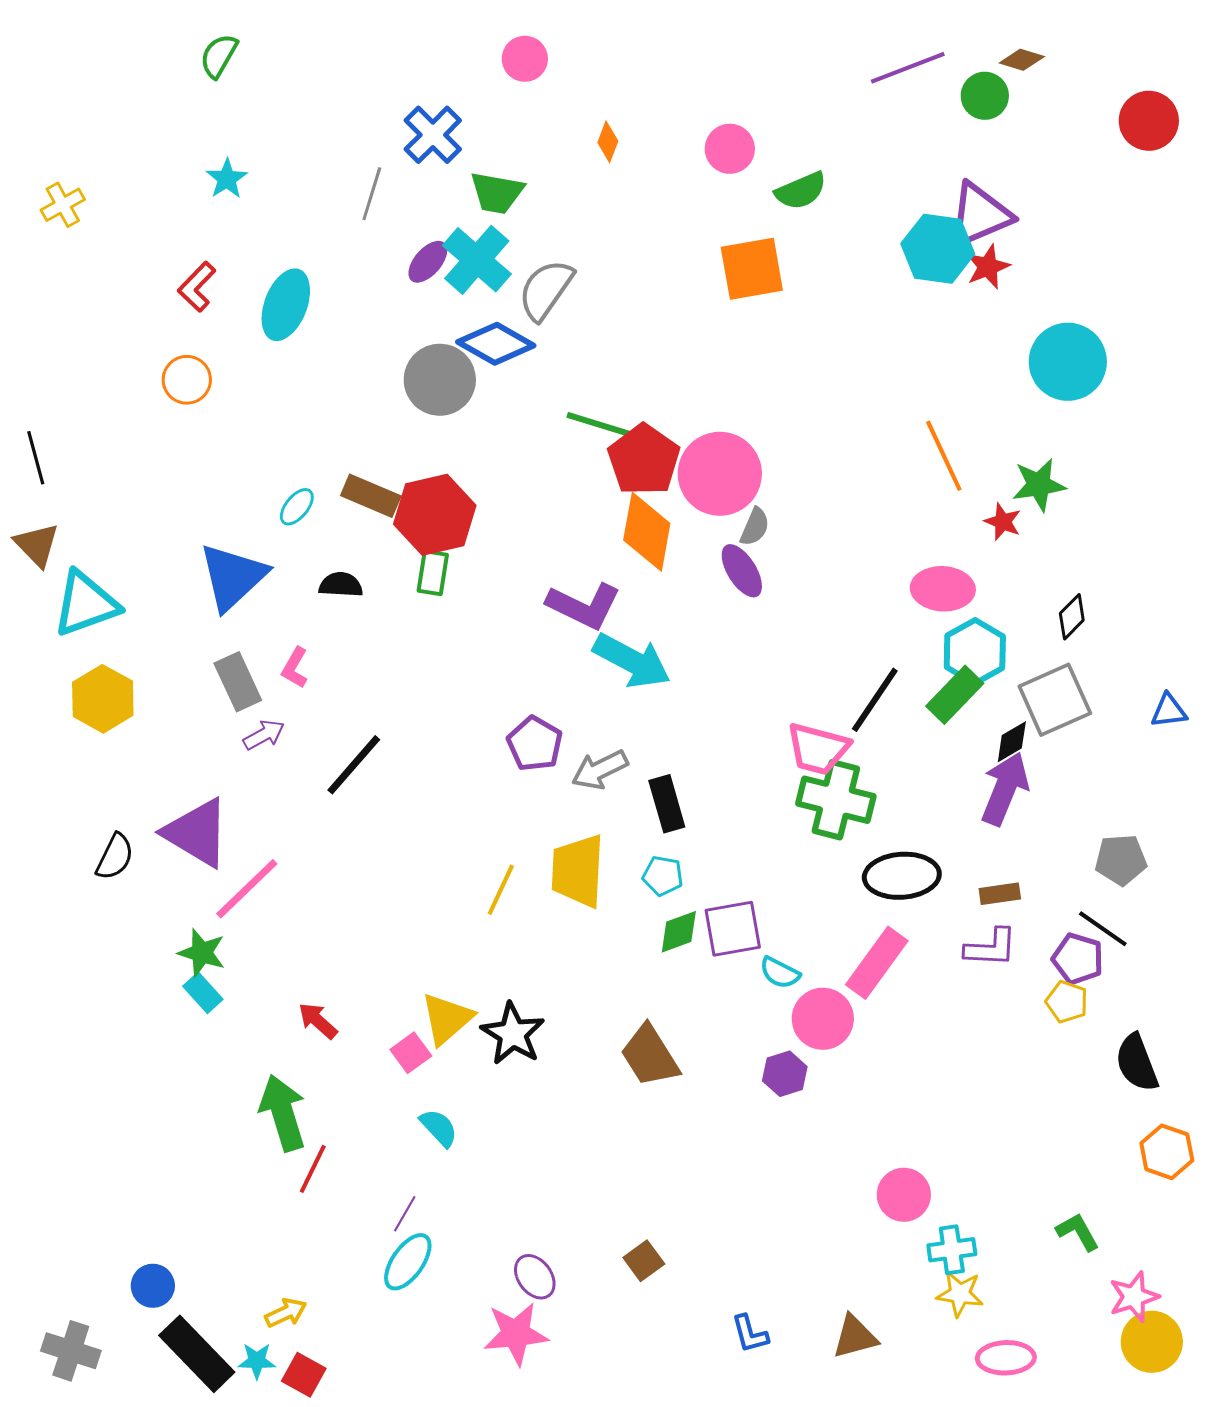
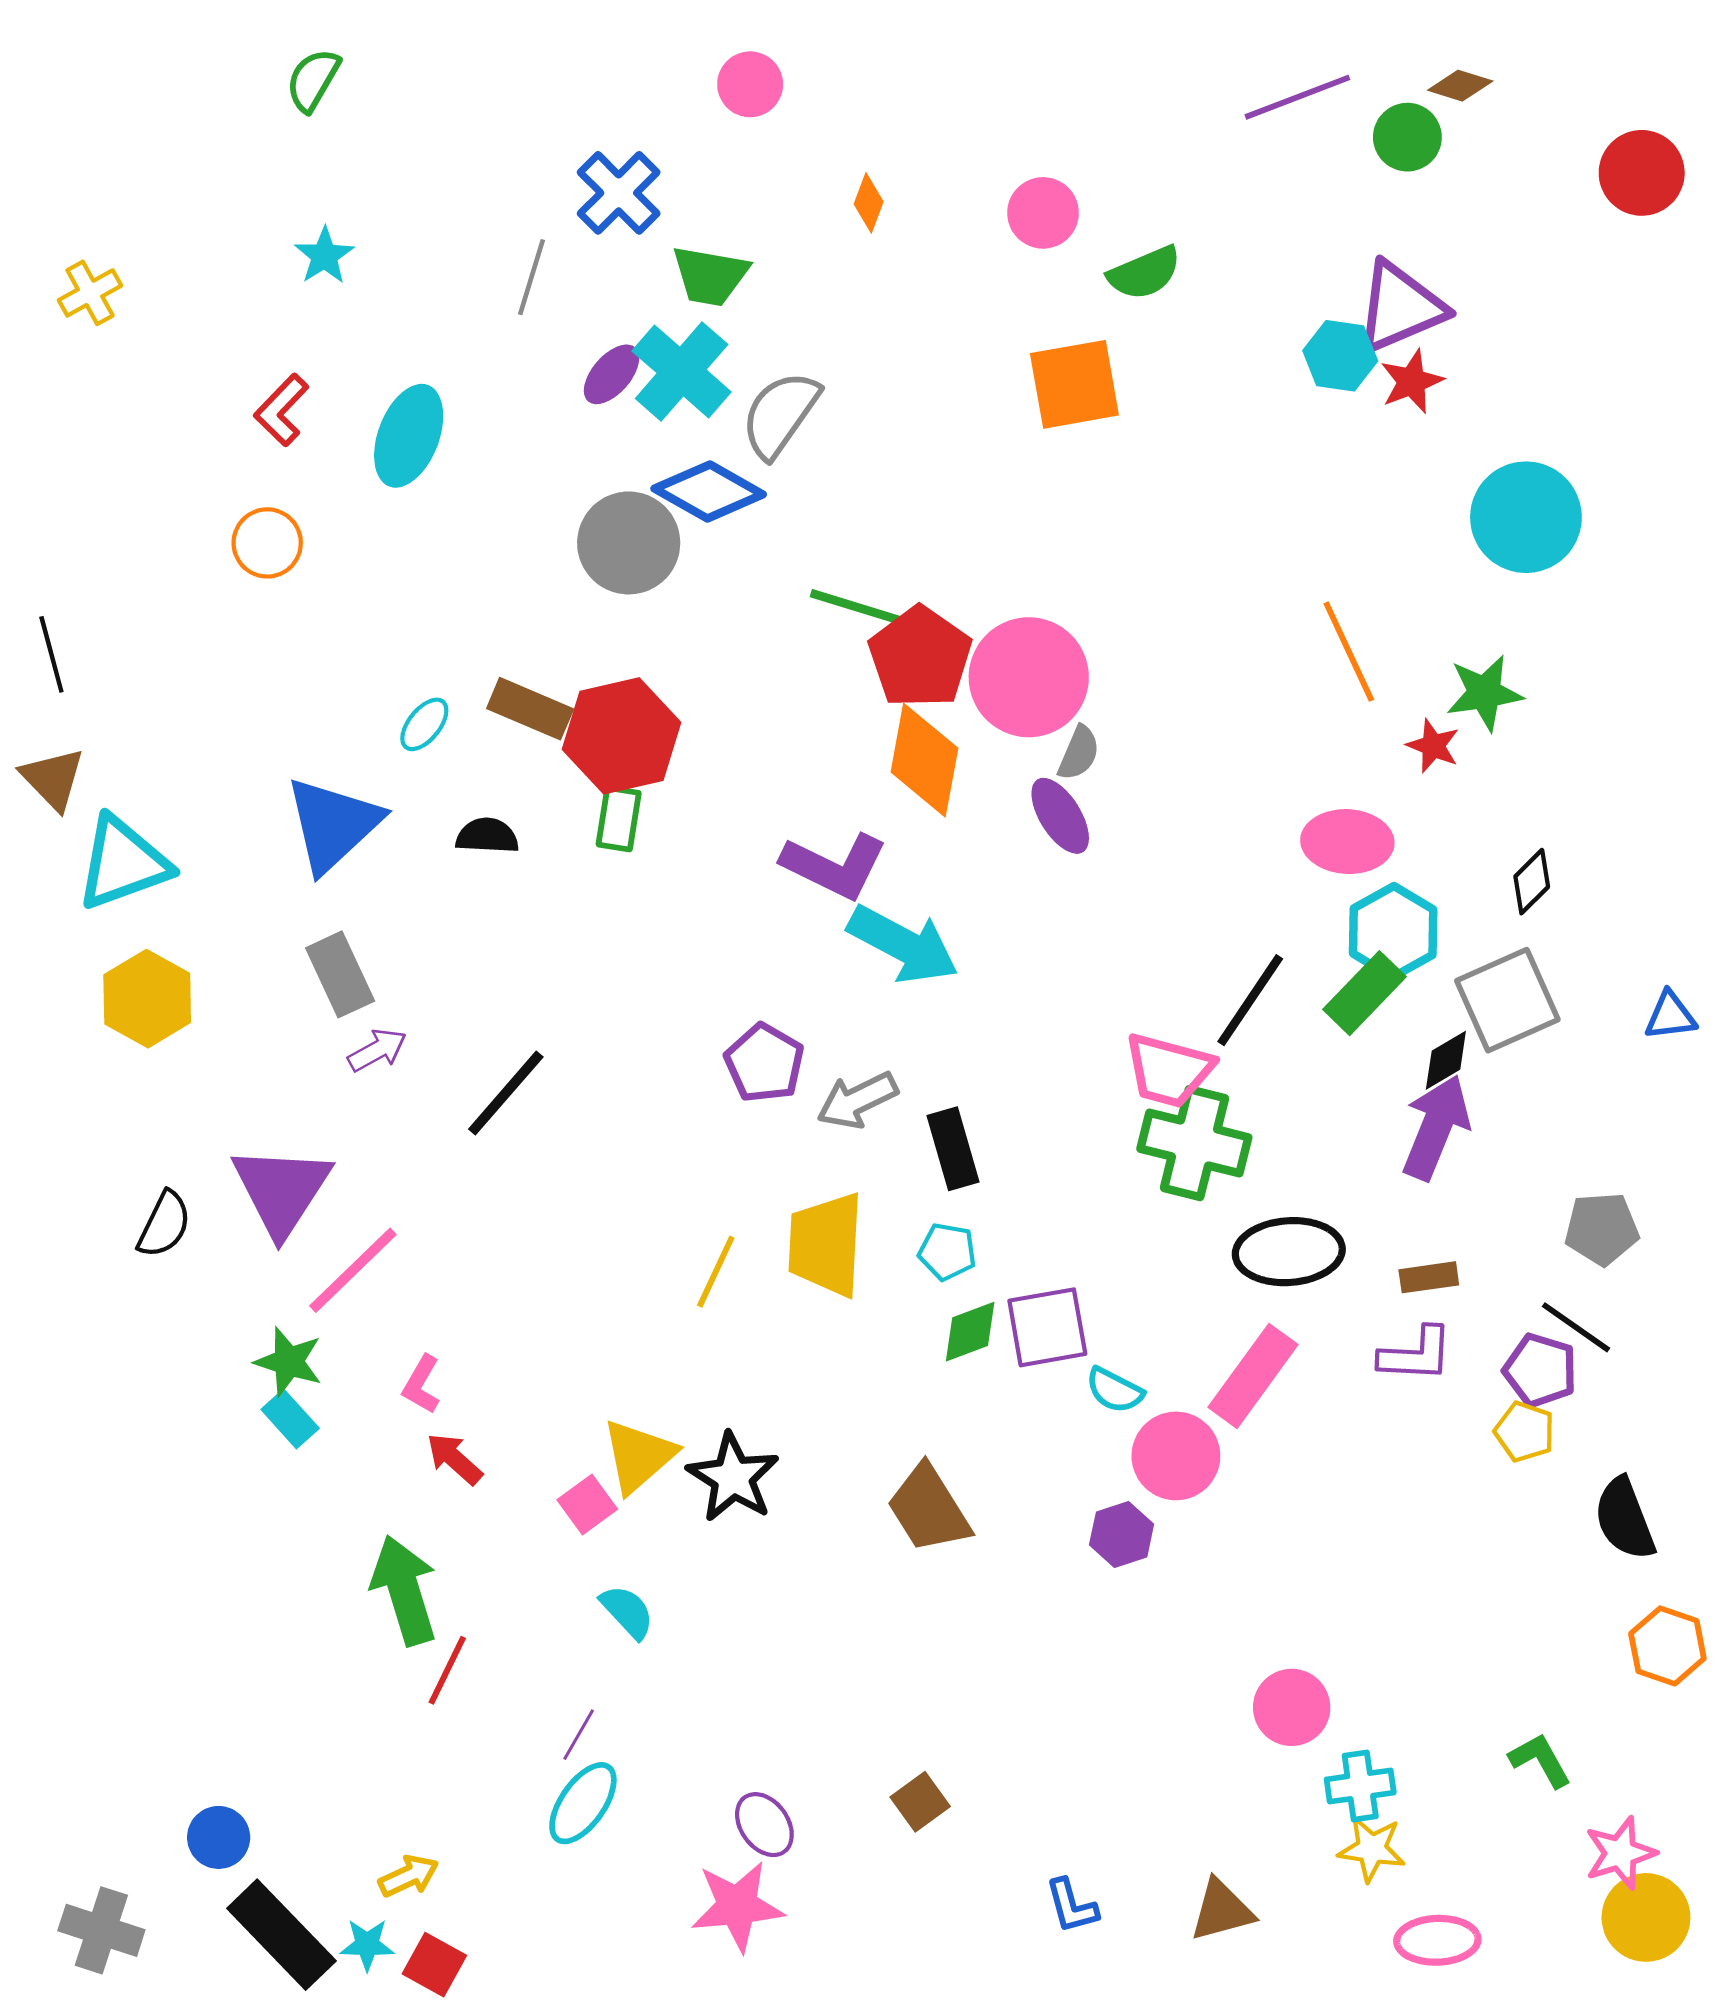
cyan hexagon: (938, 249) -> (1340, 356), size x0.7
pink L-shape: (295, 668) -> (422, 1385), moved
purple triangle: (197, 833) -> (281, 1190), turned 32

